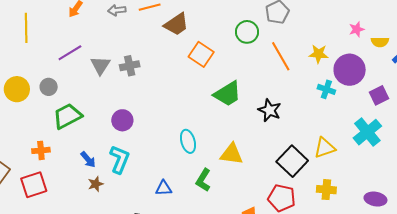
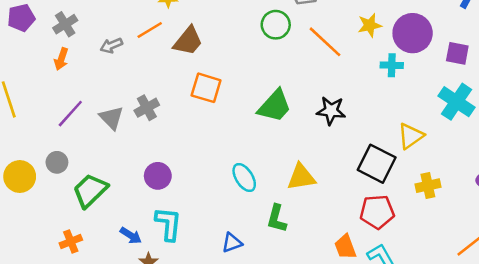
orange square: (201, 54) -> (206, 88), moved
purple square: (379, 95) -> (457, 53), turned -36

